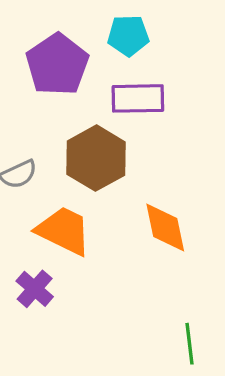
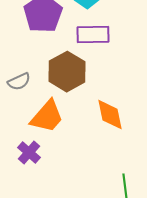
orange trapezoid: (64, 231) -> (47, 117), turned 105

